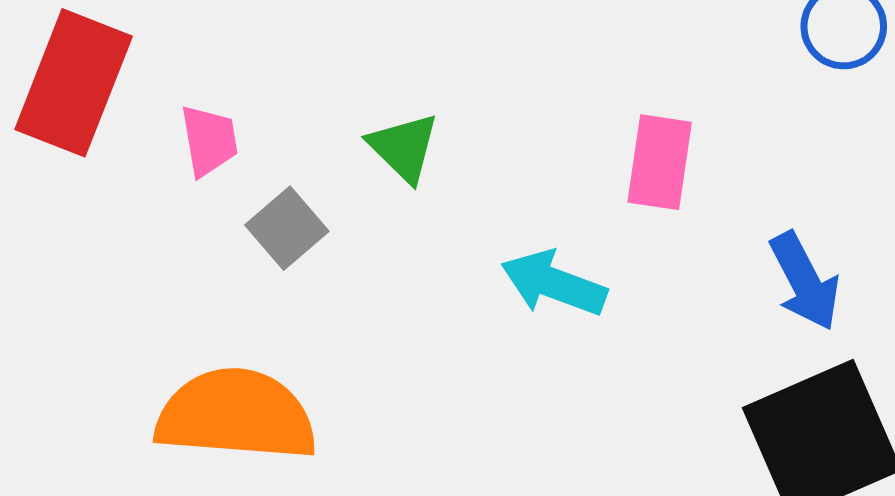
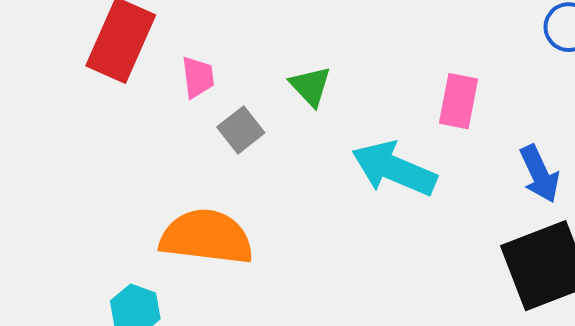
cyan arrow: (554, 283) -> (394, 169), size x1.4

